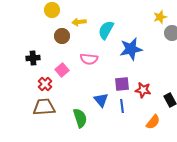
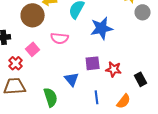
brown circle: (62, 36) -> (33, 15), size x1.5
blue line: (122, 106) -> (97, 97), moved

